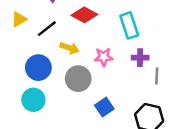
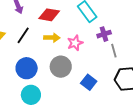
yellow arrow: (70, 48) -> (52, 38), moved
gray line: (157, 76) -> (114, 51), moved

